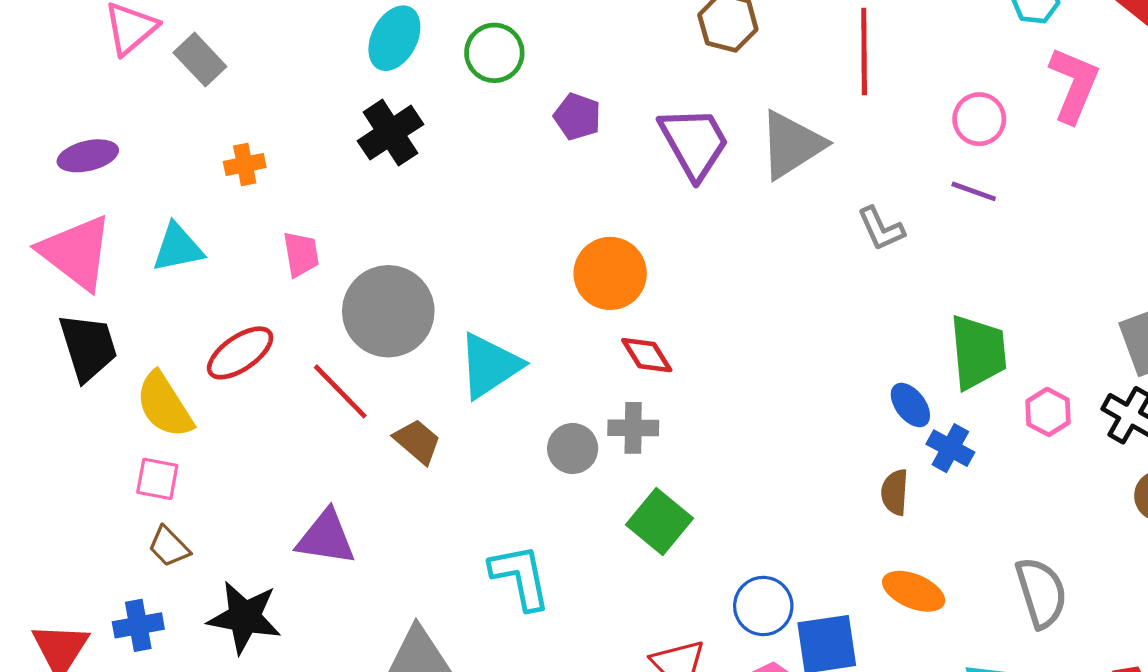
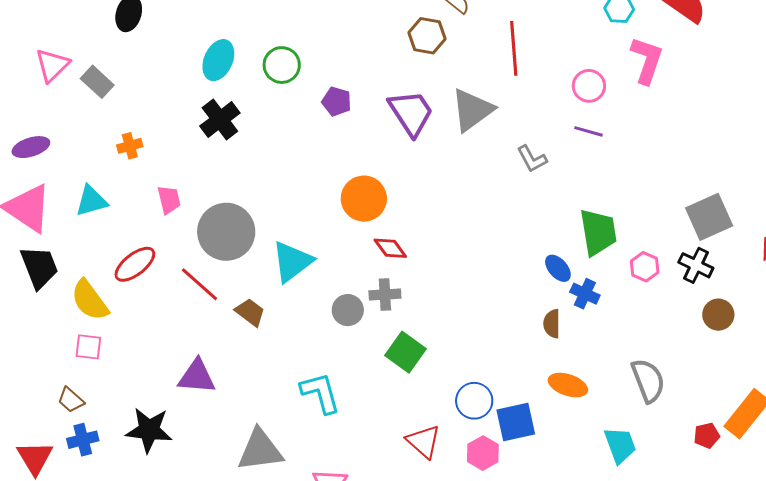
brown trapezoid: (169, 547) -> (71, 400), moved

